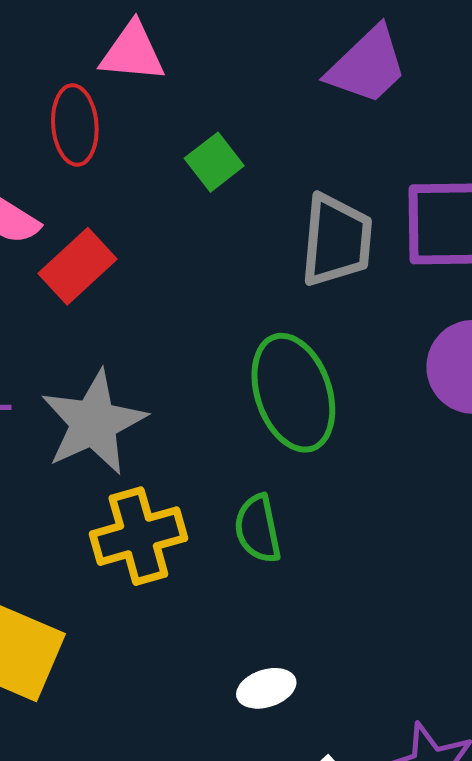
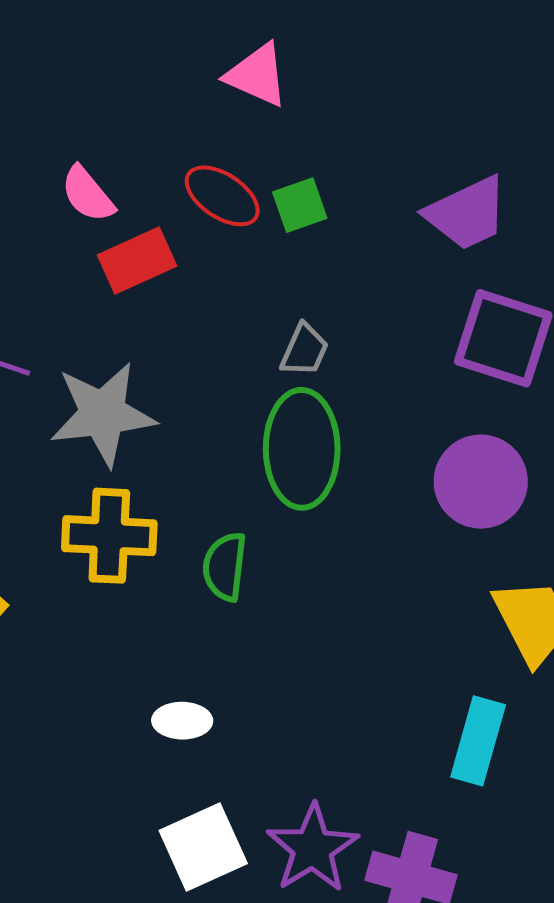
purple trapezoid: (367, 66) -> (467, 213), moved
red ellipse: (75, 125) -> (222, 196), moved, turned -70
gray trapezoid: (337, 240) -> (304, 350), moved, size x0.6

